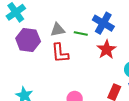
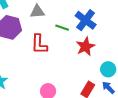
gray triangle: (58, 30) -> (37, 12), moved

